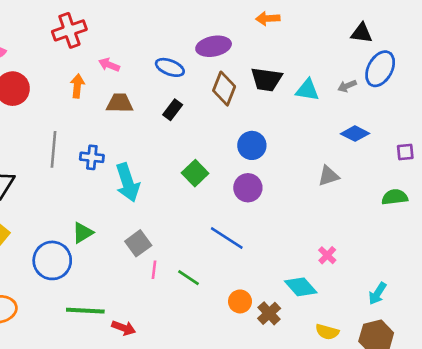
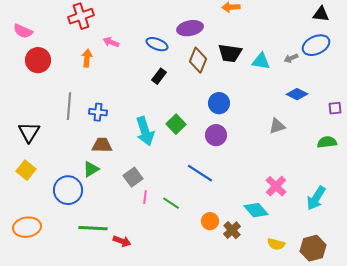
black triangle: (362, 33) -> (321, 14), moved
blue ellipse: (380, 69) -> (316, 45), turned 36
brown trapezoid: (120, 103) -> (102, 145), moved
cyan arrow: (128, 182) -> (145, 131), moved
pink cross: (327, 255) -> (276, 186), size x1.5
cyan arrow: (377, 294) -> (316, 198), moved, size x1.4

